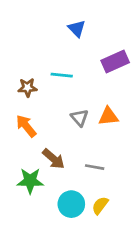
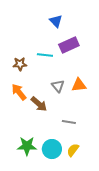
purple rectangle: (115, 61) -> (69, 45), moved
brown arrow: (53, 159) -> (39, 104), moved
green star: (30, 181) -> (27, 146), moved

